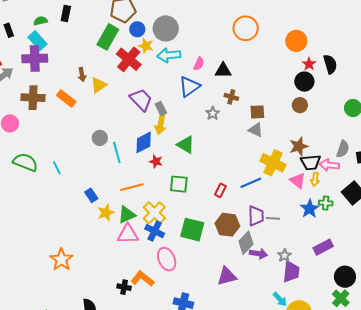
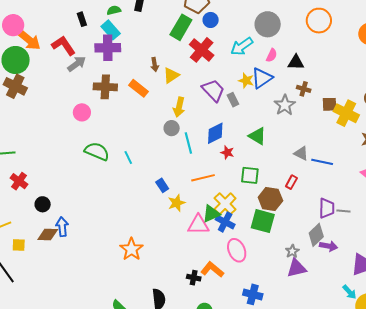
gray circle: (166, 28) -> (268, 24), moved
yellow star: (146, 46) -> (246, 81), moved
cyan arrow: (169, 55) -> (242, 46), turned -30
gray star: (213, 113) -> (285, 105), size x1.5
yellow arrow: (160, 125) -> (179, 107), moved
gray triangle: (256, 130) -> (301, 153), moved
yellow cross: (273, 163) -> (346, 113), moved
blue line: (251, 183) -> (322, 162), moved, turned 35
green triangle: (127, 215) -> (211, 214), moved
brown hexagon: (227, 225) -> (270, 199), moved
gray star: (284, 255) -> (292, 251), moved

